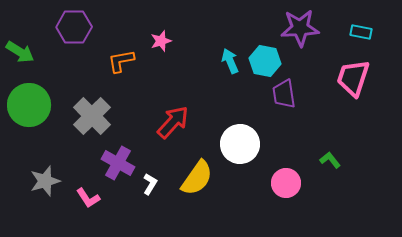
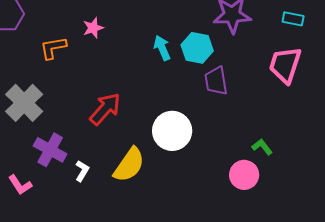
pink circle: (286, 183) -> (244, 175), moved

